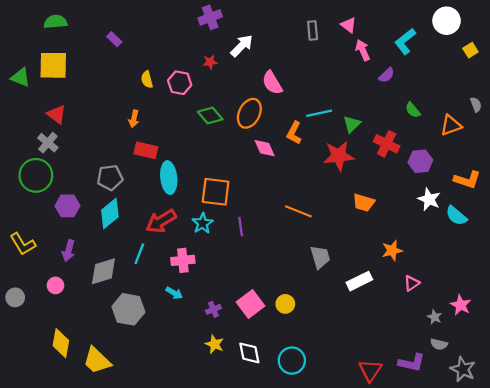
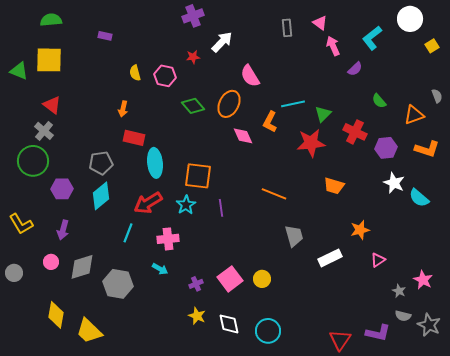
purple rectangle: (114, 39) -> (105, 36), turned -32
orange L-shape: (467, 180) -> (427, 149), moved
gray diamond: (103, 271) -> (82, 267), moved
gray star: (463, 369) -> (429, 325), moved

